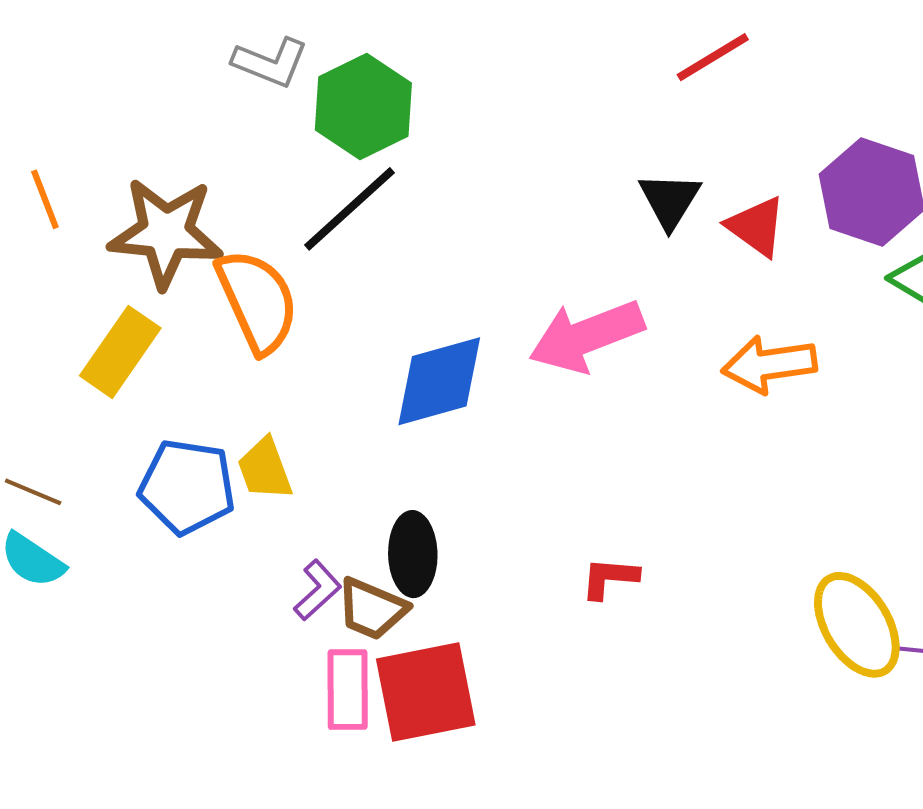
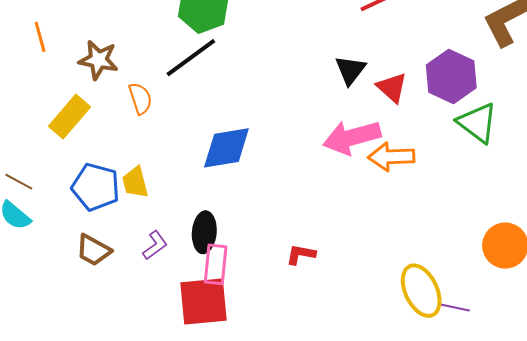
brown star: (166, 233) -> (98, 60), size x0.7
orange semicircle: (257, 301) -> (140, 98), size x0.6
pink arrow: (586, 336) -> (352, 137), moved
brown trapezoid: (372, 609) -> (93, 250), moved
pink rectangle: (348, 690) -> (216, 264), moved

